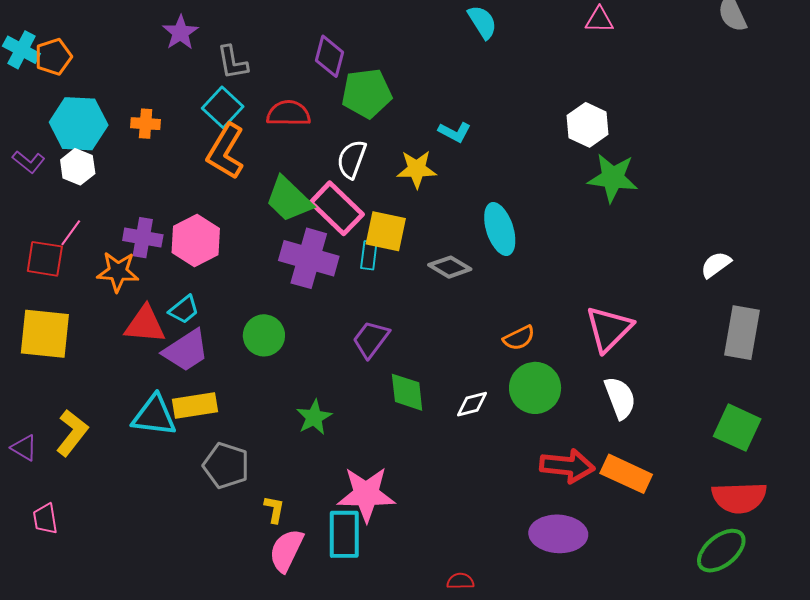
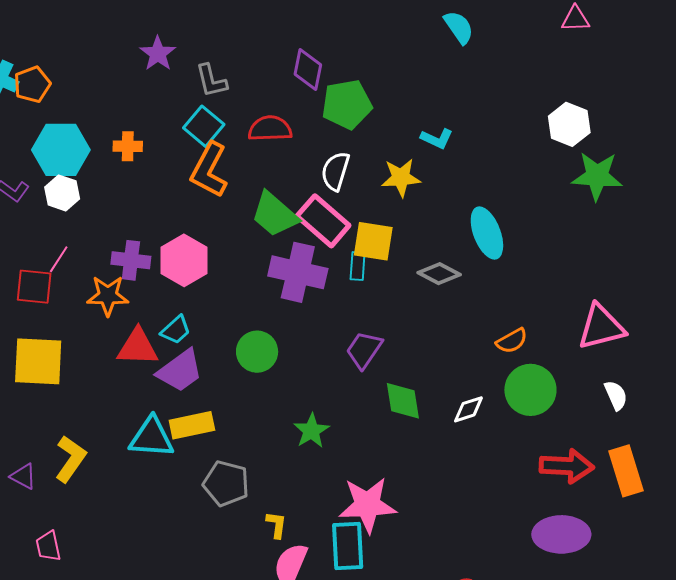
pink triangle: (609, 329) -> (601, 327), turned 34
white semicircle: (620, 398) -> (616, 395), size x0.7
orange rectangle: (626, 474) -> (626, 471), turned 51

